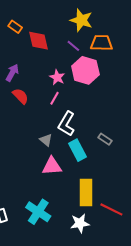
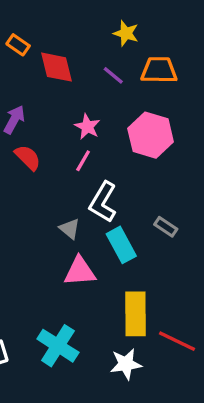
yellow star: (81, 20) -> (126, 33), size x0.7
pink hexagon: (85, 70) -> (151, 135), moved

